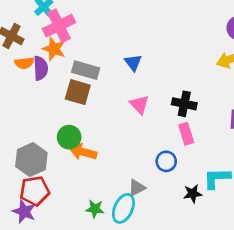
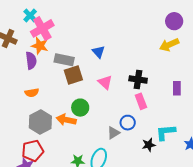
orange semicircle: (24, 63) -> (32, 93), moved
brown square: (78, 92) -> (73, 75), moved, turned -30
green circle: (69, 137) -> (80, 108), moved
gray hexagon: (31, 160) -> (40, 122), moved
gray triangle: (137, 188) -> (113, 133), moved

